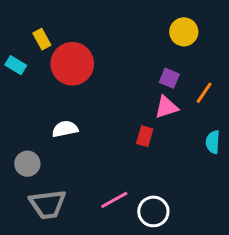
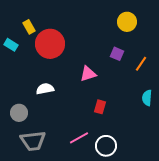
pink triangle: (166, 107) -> (88, 74), moved
red rectangle: (145, 136) -> (100, 107), moved

